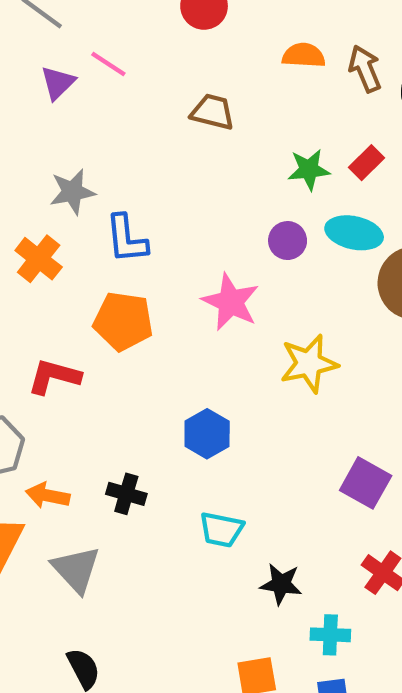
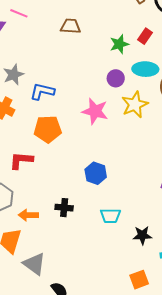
blue L-shape: (126, 239) -> (42, 91), turned 120
yellow star: (309, 364) -> (135, 105), moved
gray triangle: (76, 569) -> (34, 264), moved

